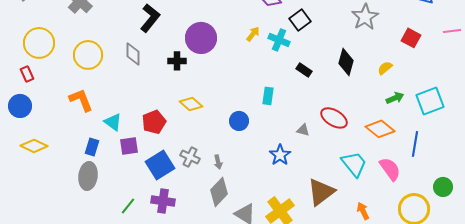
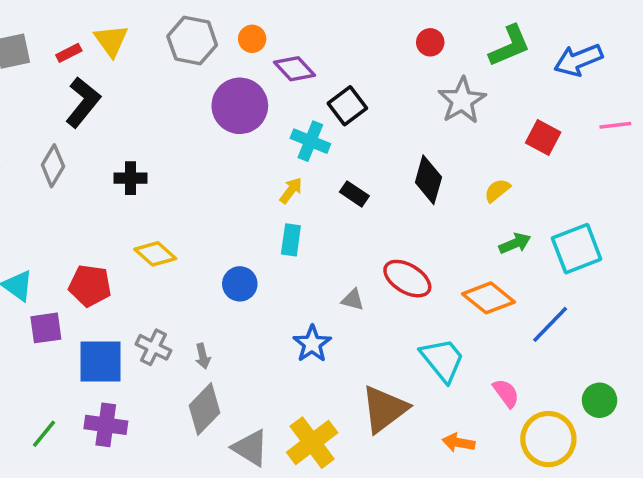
yellow arrow: (253, 34) -> (291, 190), moved
purple circle: (201, 38) -> (240, 106), moved
gray diamond: (133, 54) -> (53, 166), turned 30
red pentagon: (154, 122) -> (90, 286), turned 30
blue line: (415, 144) -> (550, 324), turned 35
blue square: (160, 165) -> (101, 361), turned 32
pink semicircle: (390, 169) -> (506, 393), moved, size x0.7
orange arrow: (363, 211) -> (458, 443), turned -54

